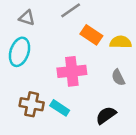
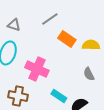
pink cross: (72, 71) -> (37, 69), moved, turned 30
cyan rectangle: (60, 108) -> (59, 96), moved

